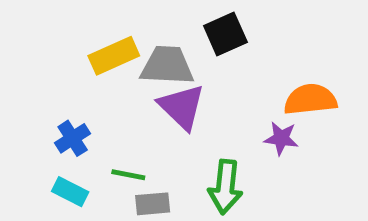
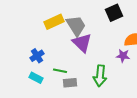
black square: (225, 34) -> (114, 13), moved
gray trapezoid: (167, 66) -> (76, 26), turned 55

